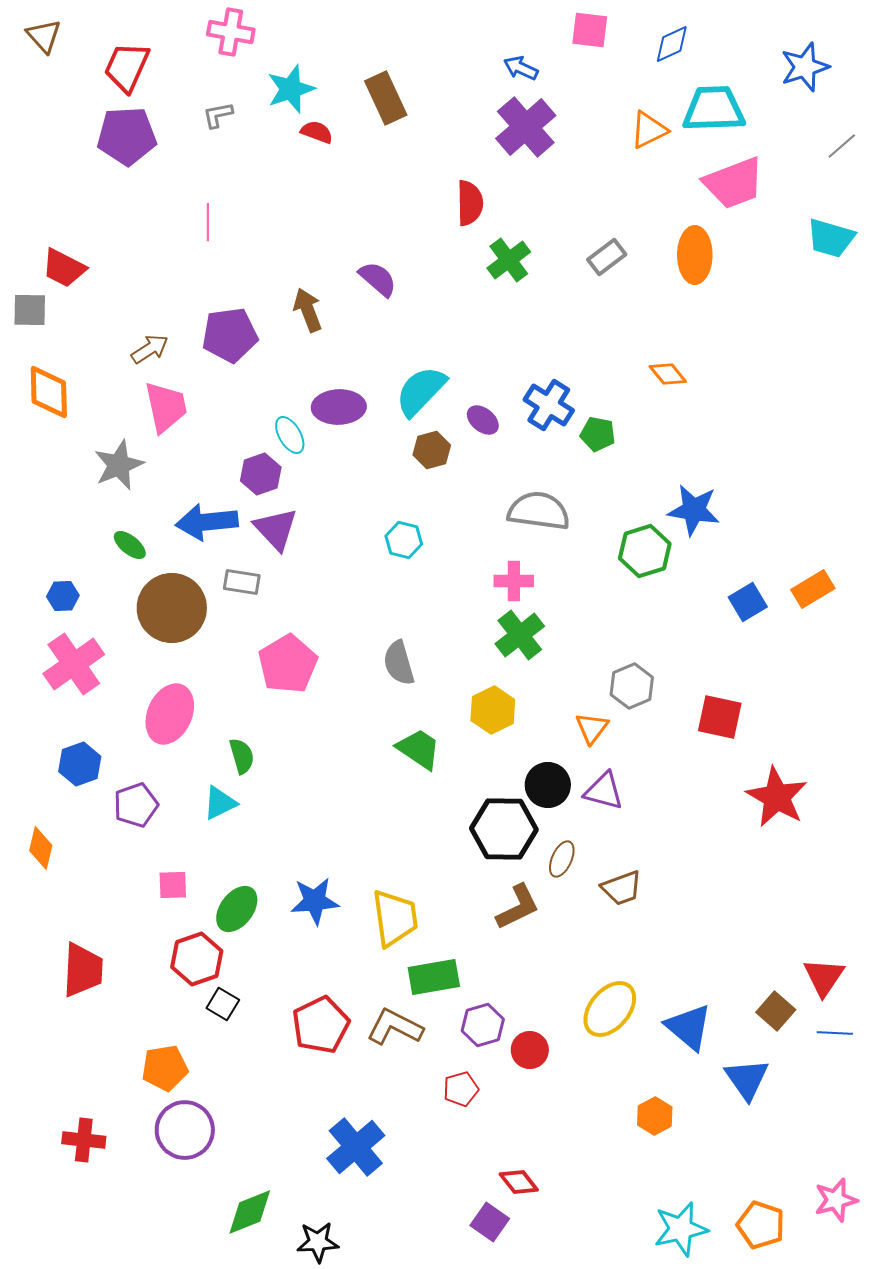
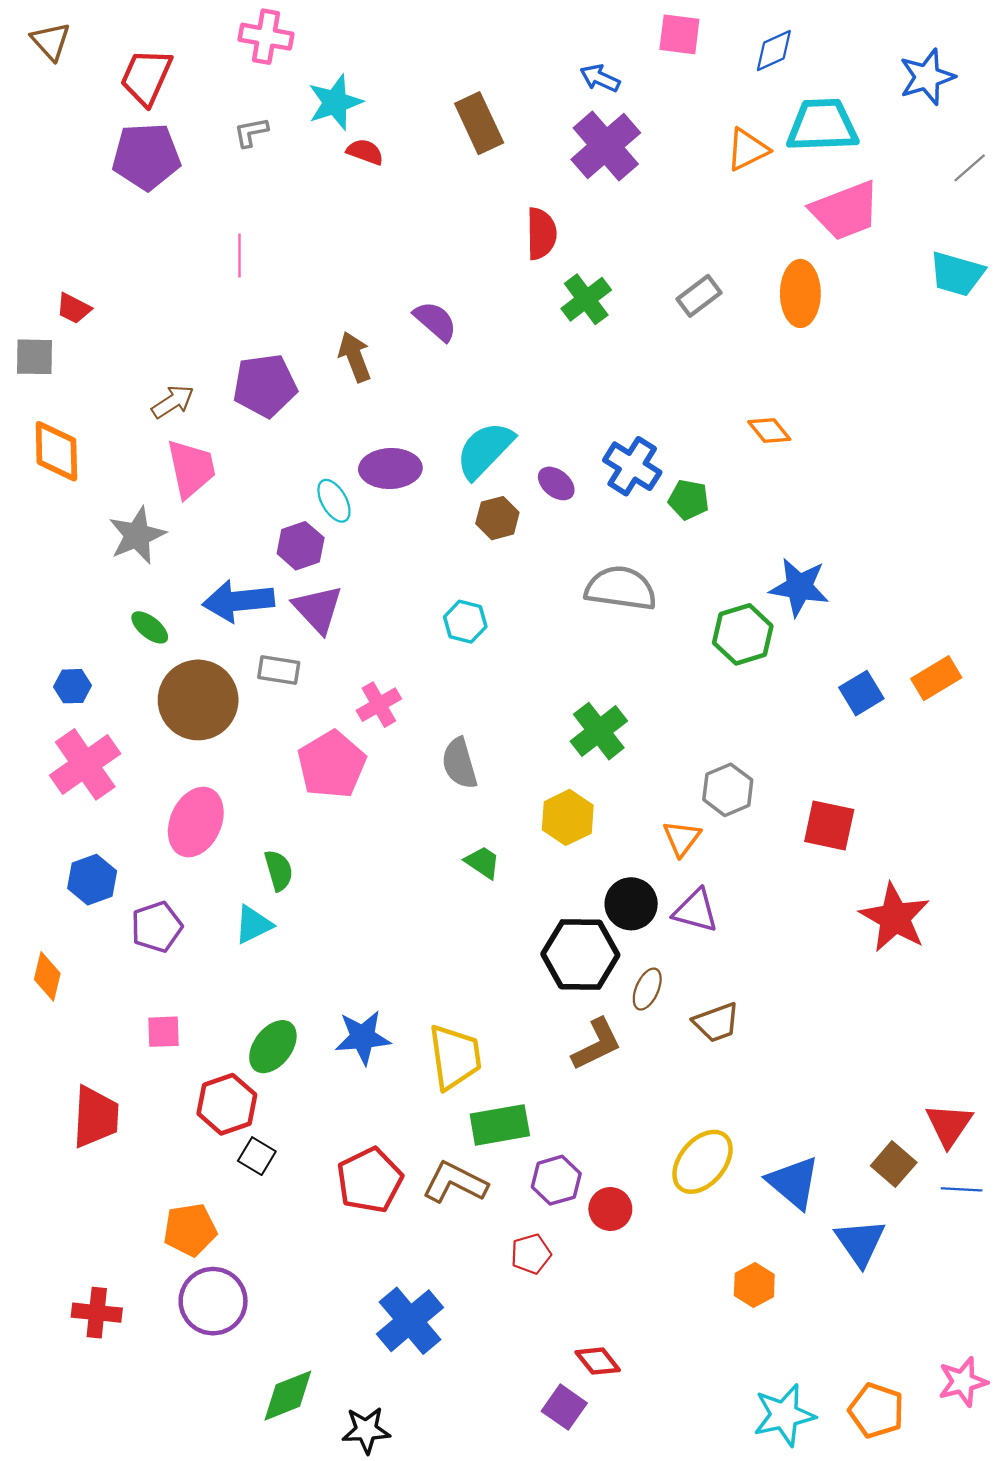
brown rectangle: (386, 98) -> (479, 123), moved
red trapezoid: (64, 268) -> (74, 308), size x0.7
pink cross: (514, 581) -> (379, 705), moved, turned -30
green trapezoid: (419, 749) -> (483, 862), size x0.7
pink square: (173, 885) -> (164, 1032), moved

